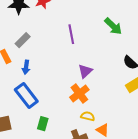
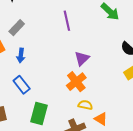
blue rectangle: (26, 96) -> (22, 85), size x0.7
green rectangle: (43, 124) -> (39, 114), size x1.5

